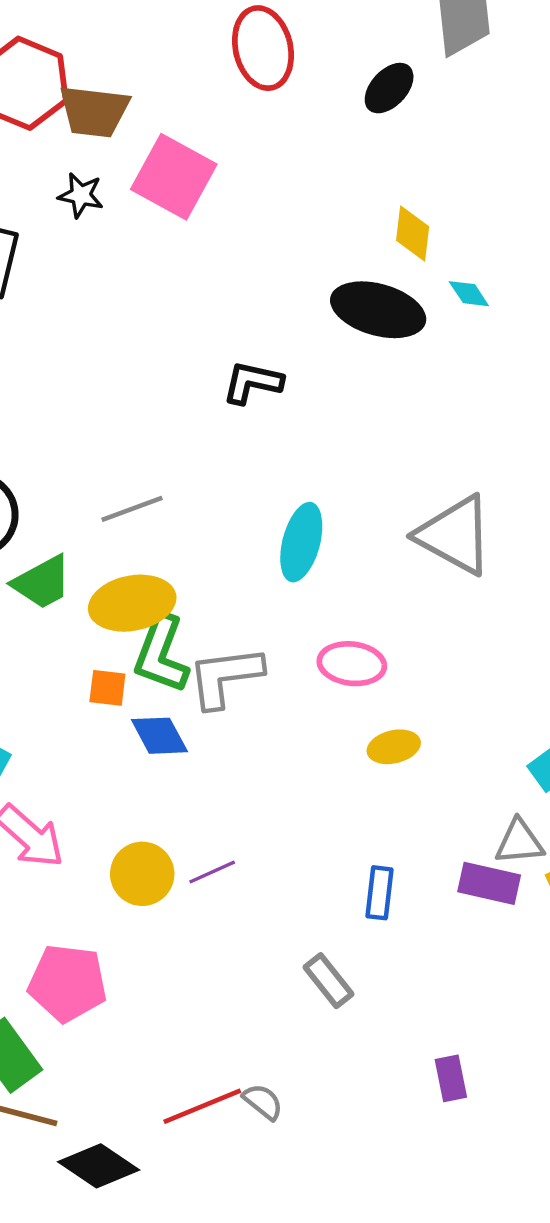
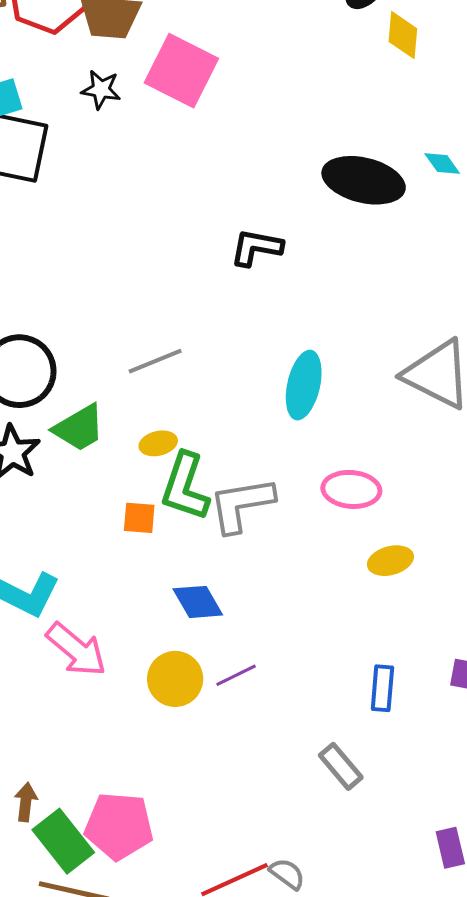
yellow diamond: (413, 234) -> (403, 35), moved
yellow ellipse: (132, 603) -> (158, 443), size x0.5
blue diamond: (159, 736) -> (198, 602), moved
pink pentagon: (68, 983) -> (119, 826), moved

